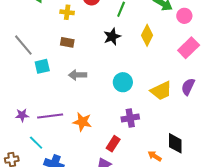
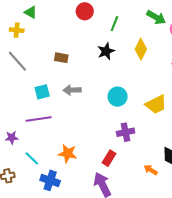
yellow cross: (67, 12) -> (17, 30), moved
cyan square: (42, 66) -> (42, 92), moved
purple star: (22, 115) -> (12, 138), moved
purple line: (50, 116) -> (39, 119), moved
orange star: (82, 122) -> (68, 153), moved

